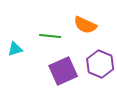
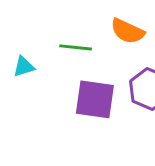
purple square: (63, 71) -> (95, 99), turned 32

